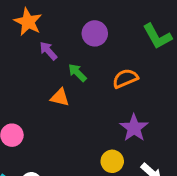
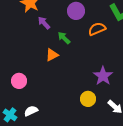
orange semicircle: (125, 78) -> (97, 29), moved
orange triangle: (60, 97) -> (52, 55), turned -40

